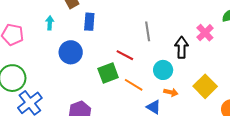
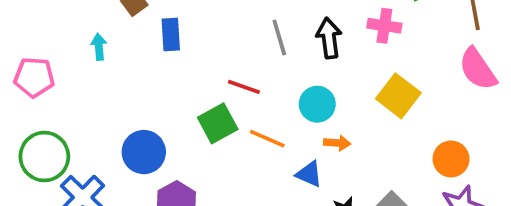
pink cross: (205, 33) -> (384, 26), turned -30
black arrow: (182, 47) -> (329, 38), moved
blue circle: (71, 52) -> (144, 152), moved
yellow square: (205, 86) -> (398, 96), moved

